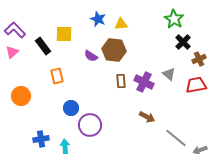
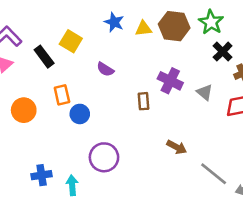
yellow square: (64, 34) -> (71, 41), turned 30
brown hexagon: (114, 50) -> (174, 26), moved
purple cross: (144, 82) -> (170, 81), moved
orange circle: (21, 96) -> (24, 110), moved
blue circle: (71, 108) -> (80, 114), moved

